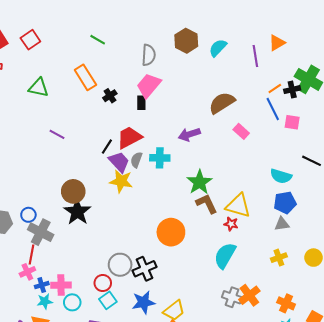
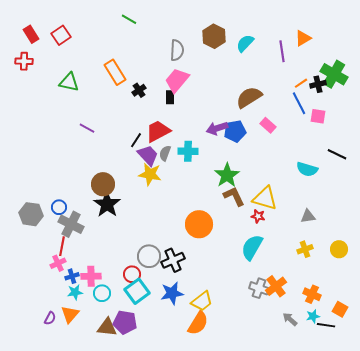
green line: (98, 40) -> (129, 19), moved
blue pentagon: (285, 203) -> (235, 131), moved
cyan square: (108, 300) -> (137, 291), size x1.4

